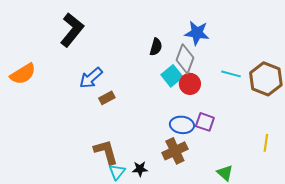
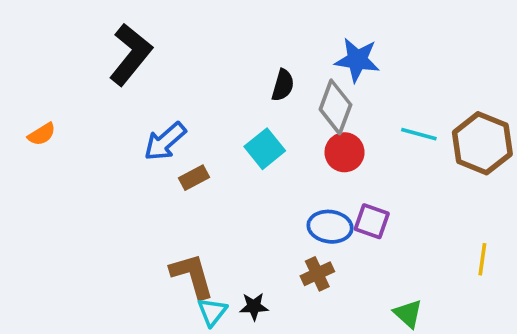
orange semicircle: (23, 74) -> (42, 134), size x0.6
cyan square: (172, 76) -> (265, 149), moved
brown cross: (175, 151) -> (317, 274), size x0.7

